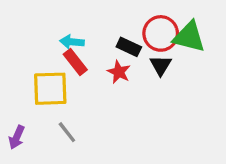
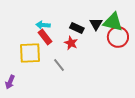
red circle: (161, 33) -> (118, 37), moved
black triangle: (161, 65) -> (96, 24), moved
gray line: (67, 132) -> (59, 65), moved

